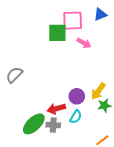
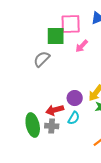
pink arrow: (84, 43) -> (82, 46), turned 104
gray semicircle: (14, 75) -> (42, 59), moved
green ellipse: (34, 124) -> (33, 125), turned -60

